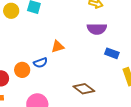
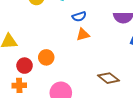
blue semicircle: (40, 63) -> (79, 16), moved

